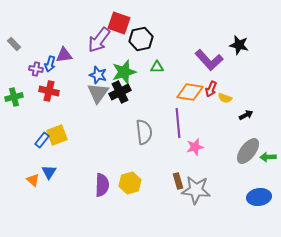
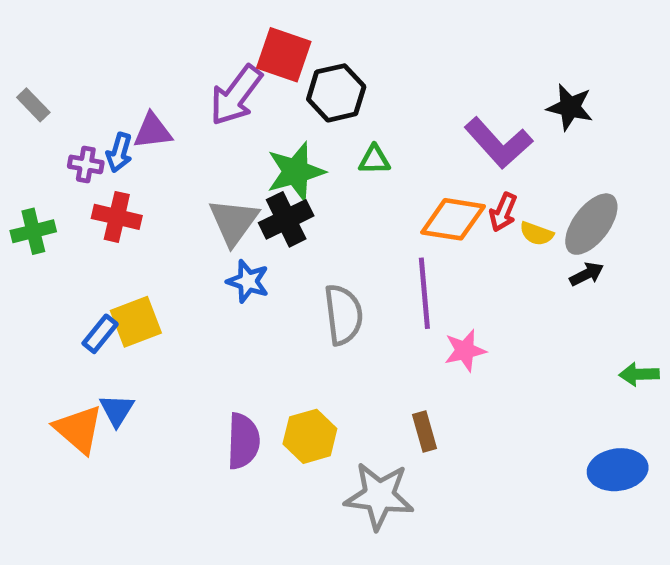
blue star: (98, 75) -> (248, 281), moved
gray ellipse: (248, 151) -> (591, 224), moved
orange triangle: (33, 180) -> (79, 429), size x1.6
gray star: (196, 190) -> (379, 496), moved

